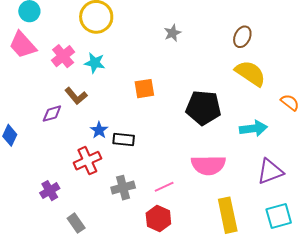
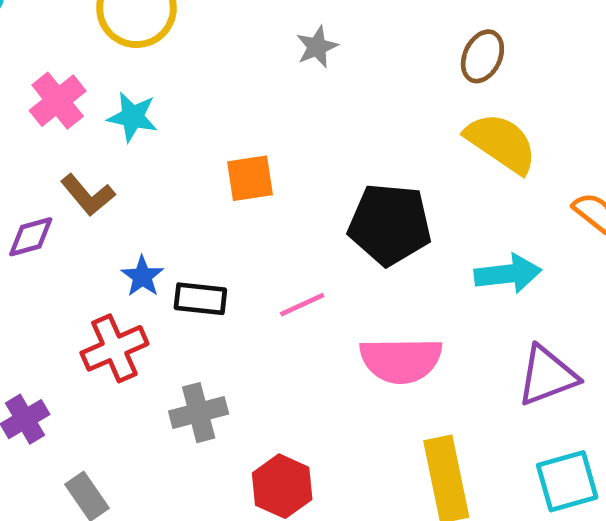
pink line: (164, 187) -> (302, 305), moved

